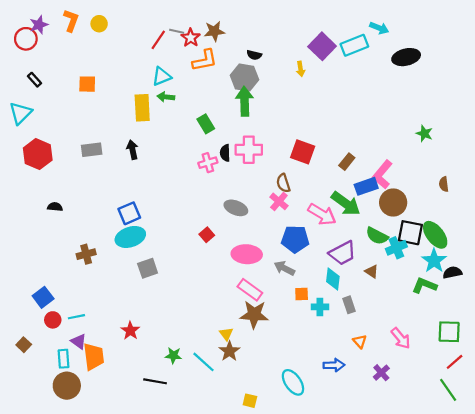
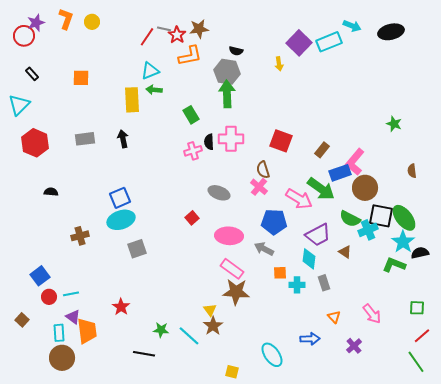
black ellipse: (406, 57) -> (391, 32), moved
green square: (449, 332) -> (417, 308), size x0.7

